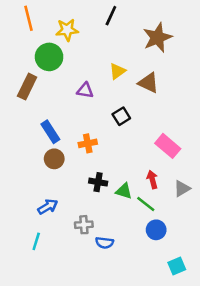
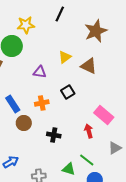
orange cross: (88, 143) -> (42, 103), moved
brown circle: (54, 159) -> (24, 123), moved
red arrow: (152, 180) -> (89, 131), moved
black cross: (98, 182) -> (54, 135), moved
green triangle: (124, 191) -> (69, 169), moved

